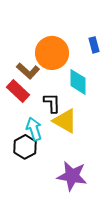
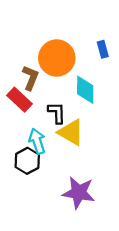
brown L-shape: (28, 71) -> (31, 78), turned -110

